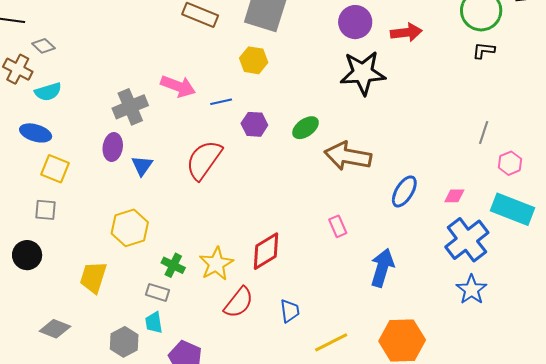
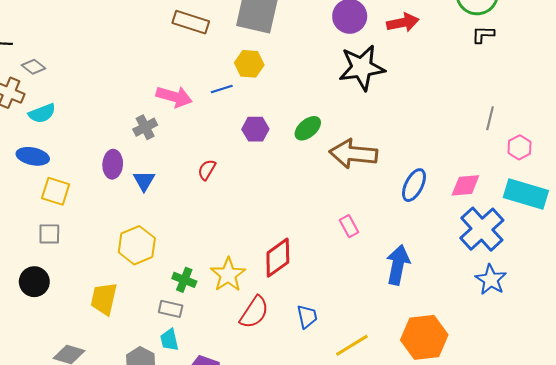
blue line: (221, 102) -> (222, 89), moved
gray cross: (130, 107) -> (145, 127), moved, size x0.7
red semicircle: (204, 160) -> (207, 170), size x0.5
pink diamond: (454, 196) -> (465, 185), size x1.4

